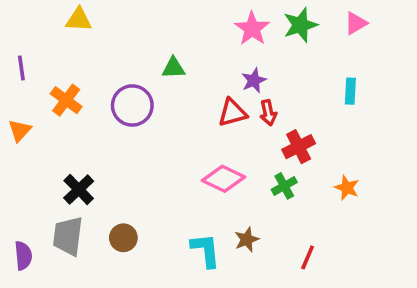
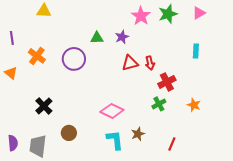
purple star: (254, 80) -> (122, 37), moved
orange triangle: (20, 131) -> (11, 73), turned -32
pink diamond: (223, 179) -> (112, 111), moved
gray trapezoid: (68, 236) -> (38, 146), moved

